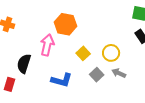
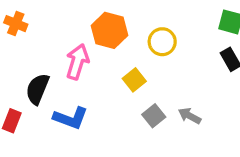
yellow circle: (111, 53) -> (162, 42), moved
blue L-shape: (62, 80) -> (71, 118), moved

